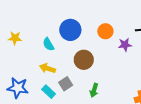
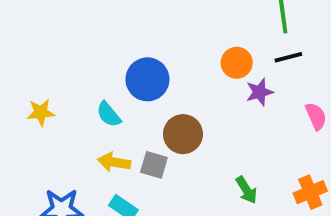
orange circle: (105, 31) -> (237, 63), moved
gray square: (66, 84) -> (154, 165), moved, turned -32
green arrow: (94, 90) -> (246, 190), moved, turned -40

